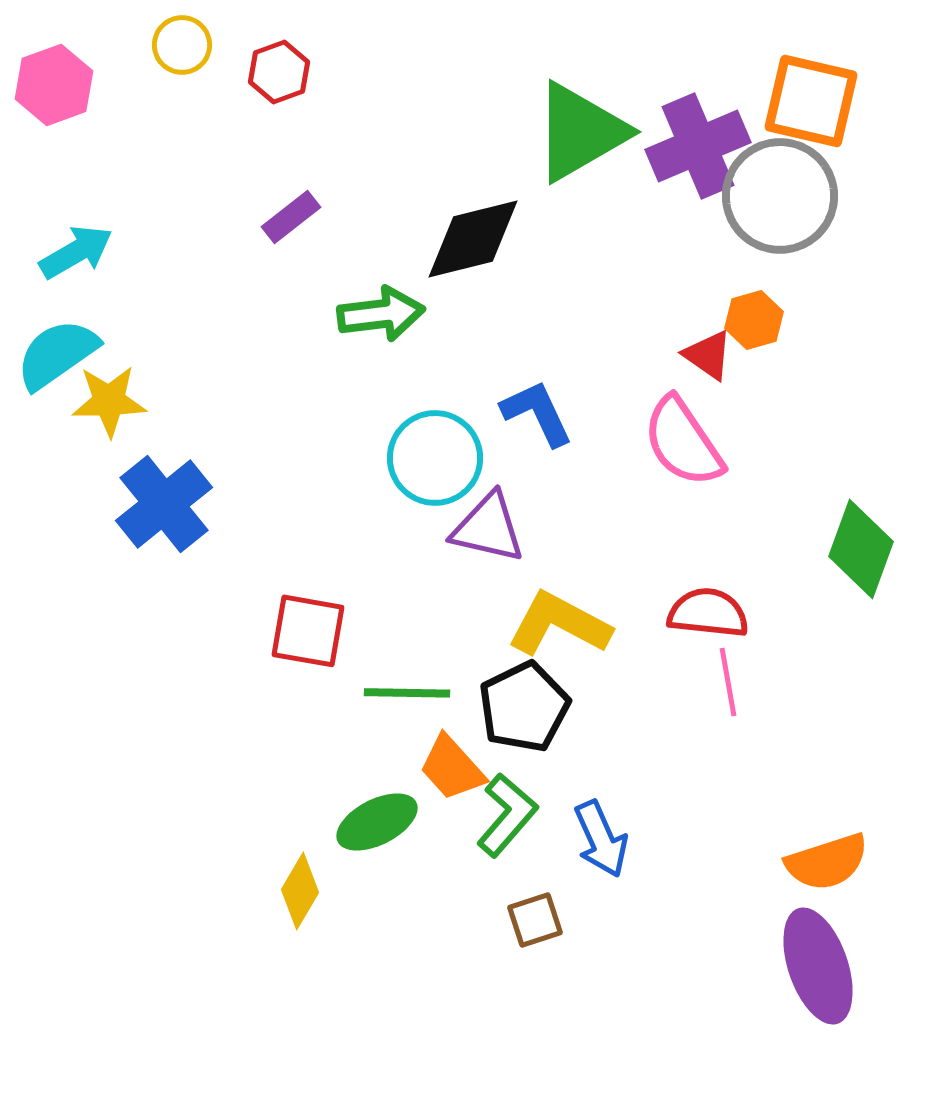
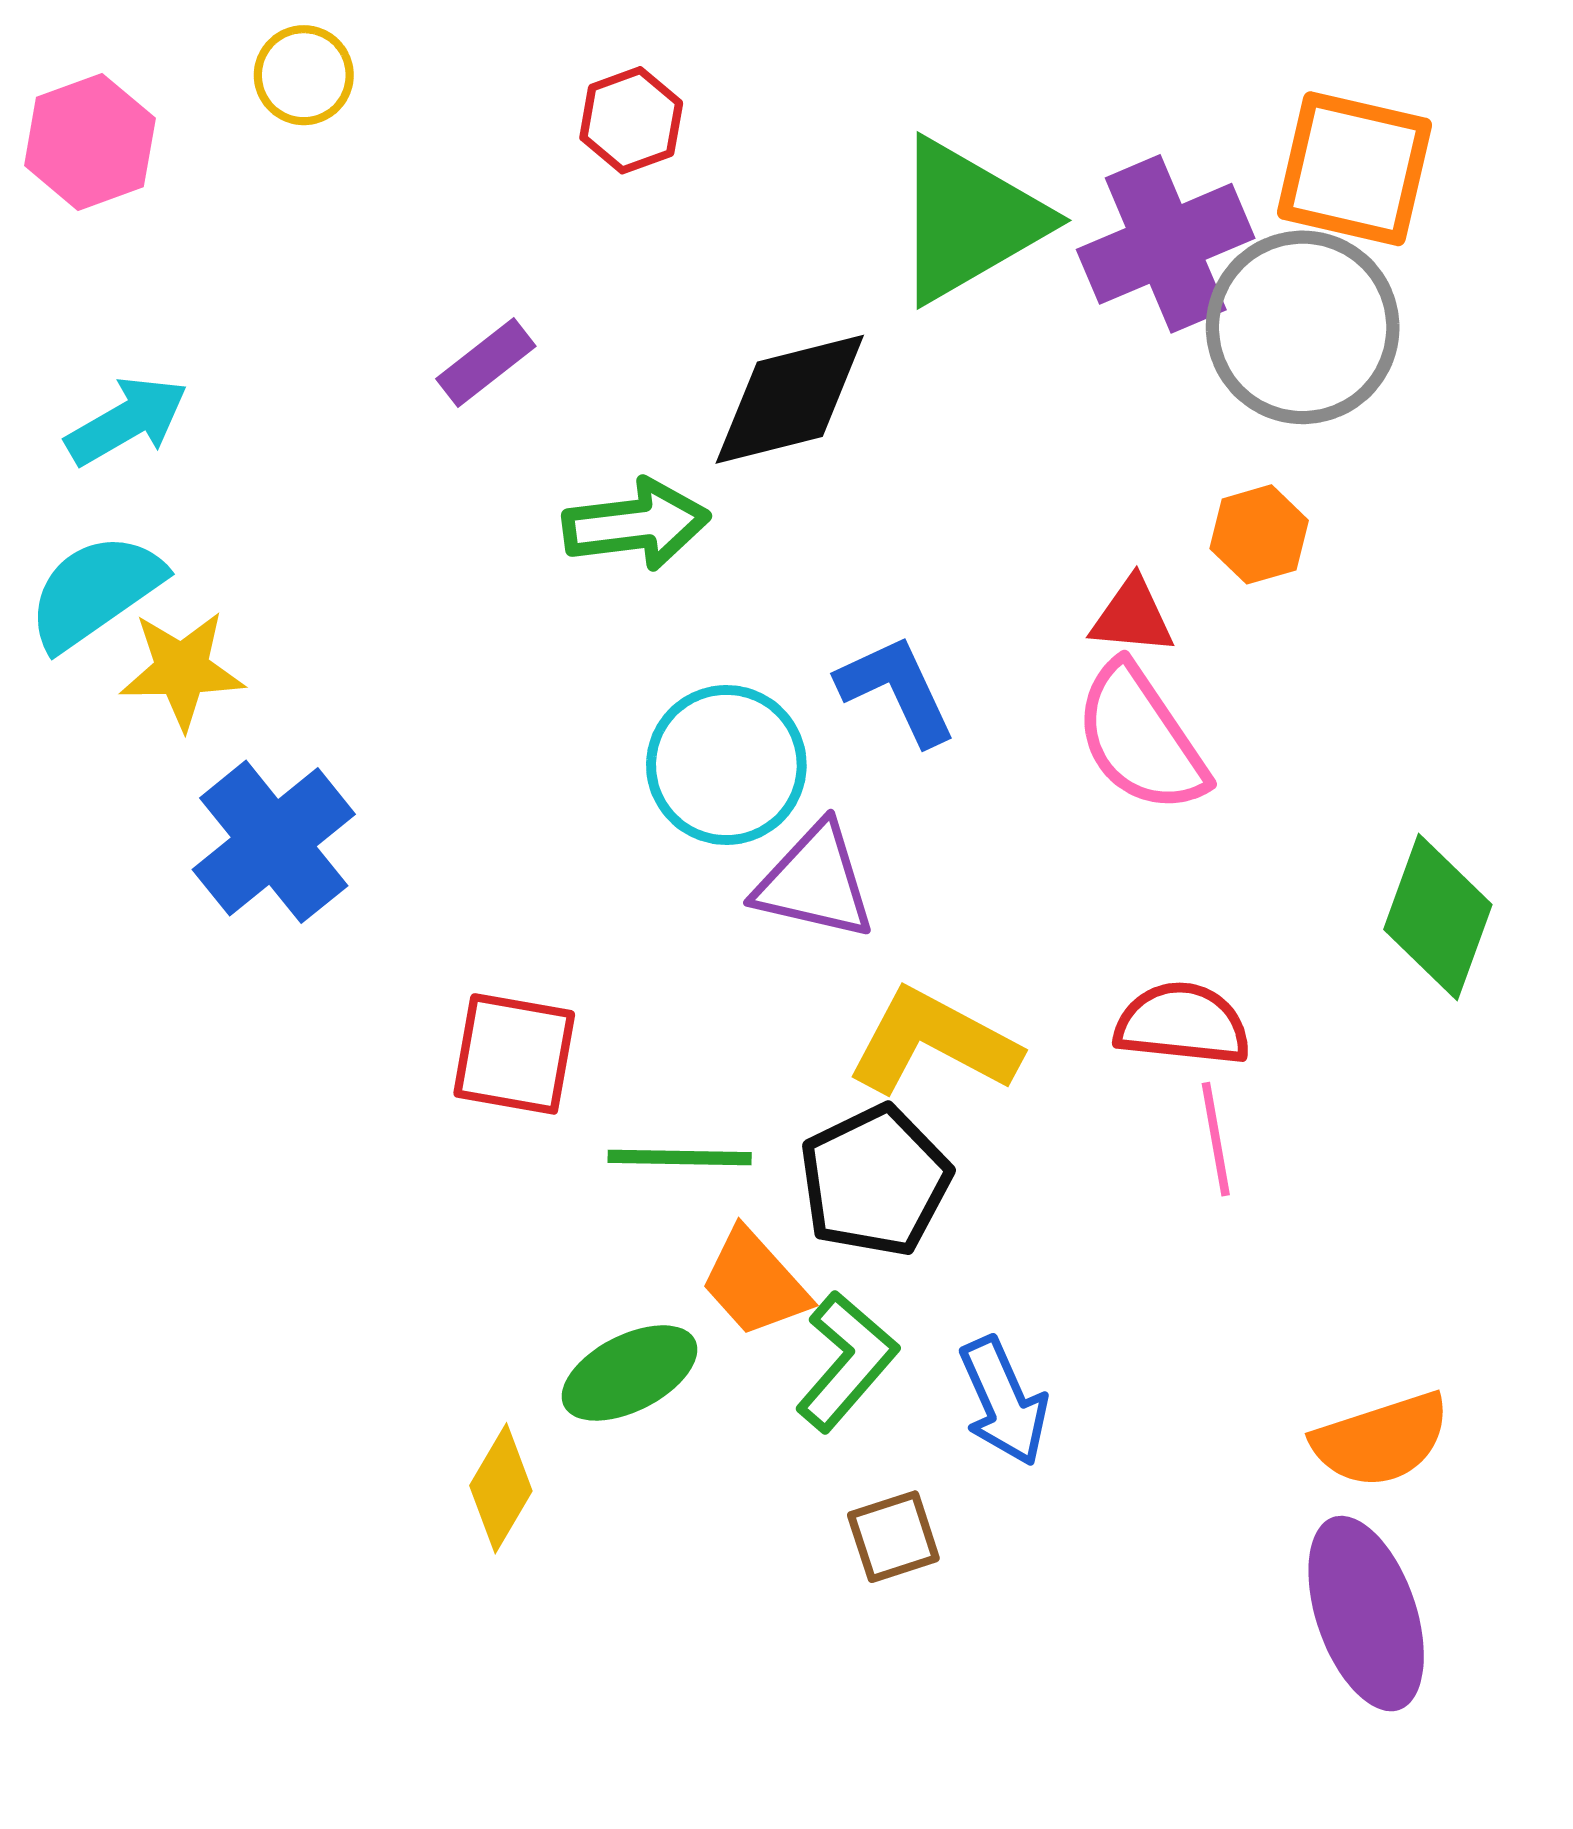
red hexagon: (279, 72) -> (631, 120), moved
red triangle: (708, 355) -> (1132, 616), moved, turned -30

